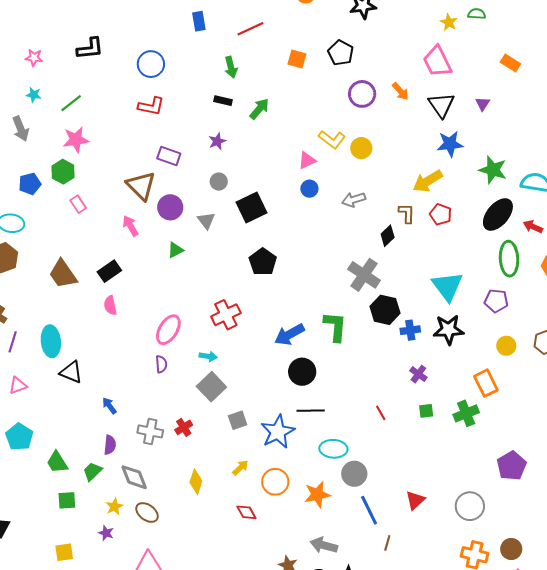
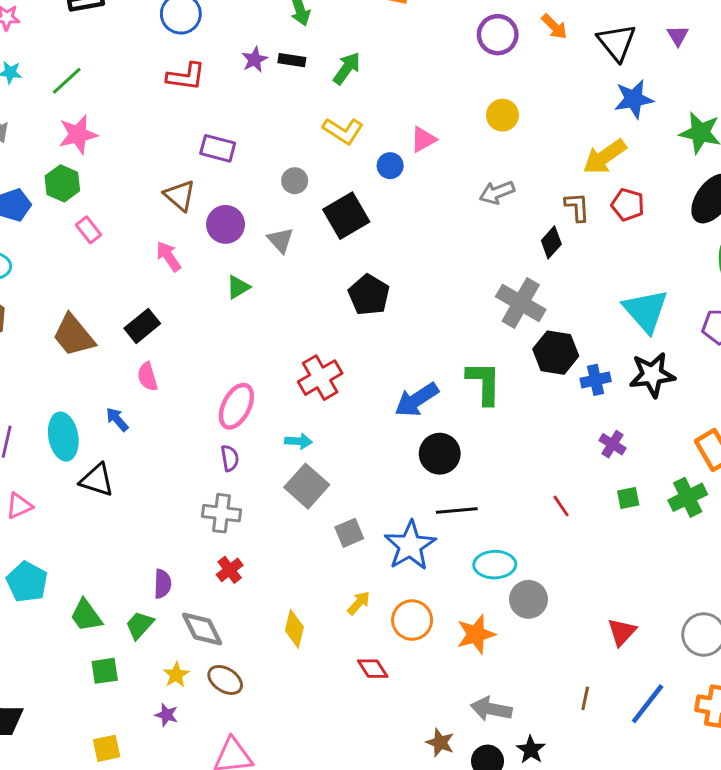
yellow L-shape: (332, 139) -> (343, 131), moved
purple star: (217, 141) -> (255, 60), moved
brown triangle: (141, 186) -> (180, 195), size x0.7
blue circle: (309, 189) -> (390, 166), moved
blue arrow: (109, 406) -> (117, 419), moved
red cross: (184, 427) -> (230, 570), moved
gray cross: (150, 431) -> (222, 513), moved
blue line: (369, 510) -> (648, 704), moved, turned 68

